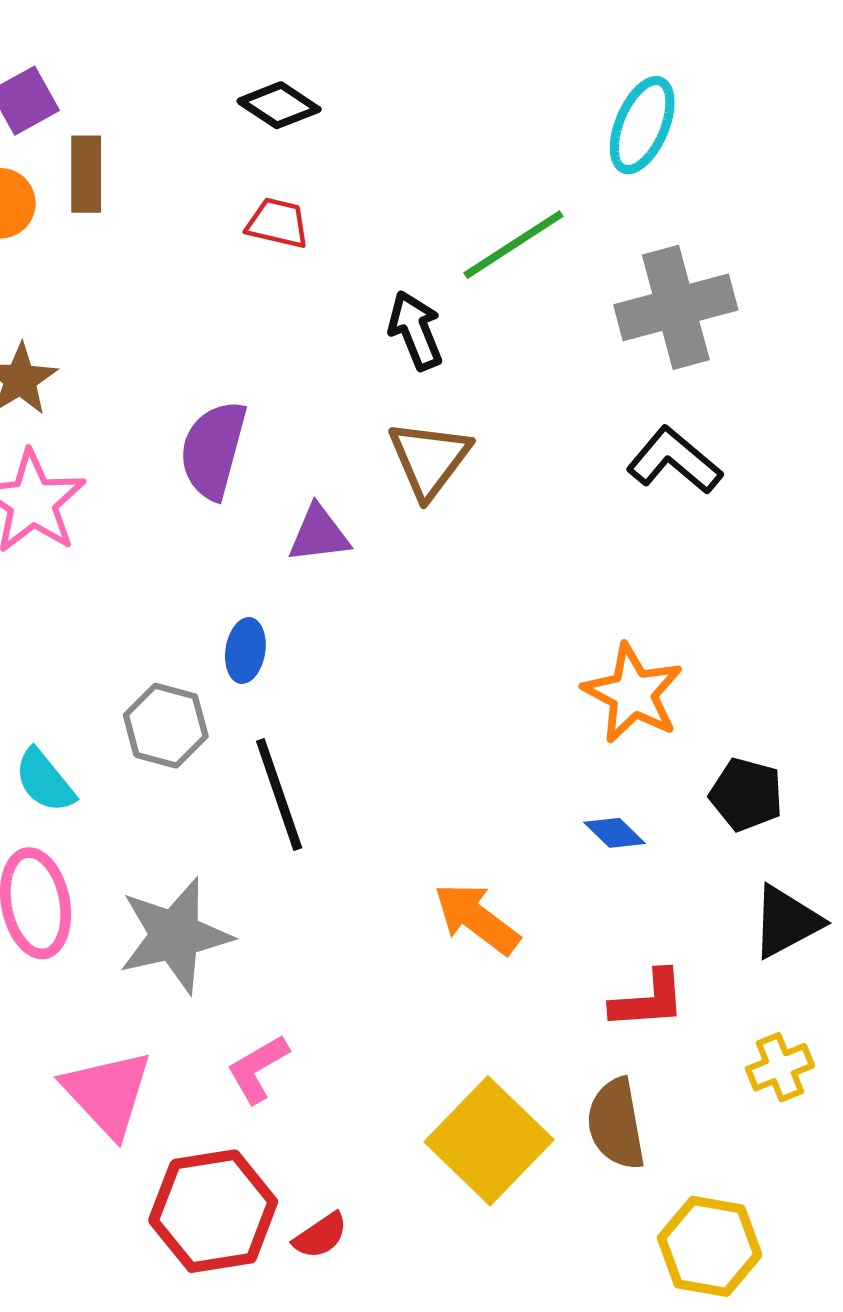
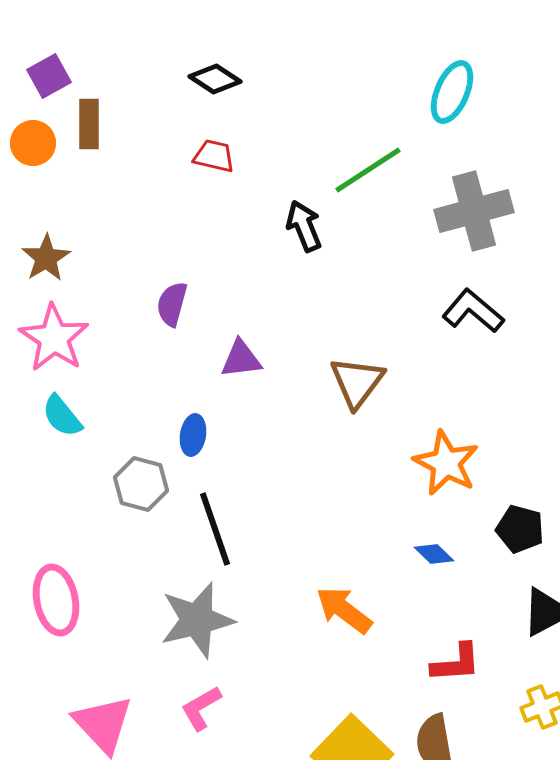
purple semicircle: (213, 450) -> (172, 304), size x0.7
brown triangle: (429, 459) -> (357, 382), moved
cyan semicircle: (45, 781) -> (62, 416), moved
gray star: (175, 935) -> (197, 620), moved

